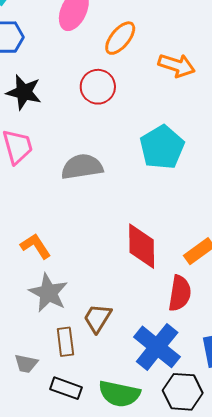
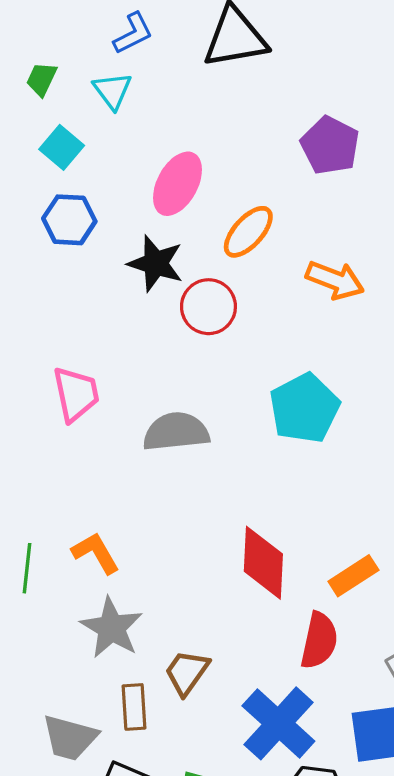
black star: (24, 92) -> (156, 263), moved
gray trapezoid: (26, 364) -> (70, 738), size x1.5

